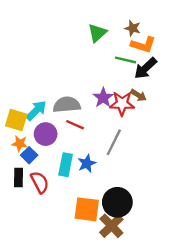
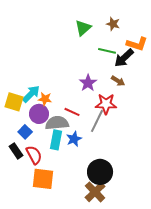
orange L-shape: (143, 45) -> (137, 44), moved
red star: (122, 103) -> (106, 104), moved
gray semicircle: (67, 105) -> (57, 123), moved
red line: (75, 125) -> (72, 112), moved
orange star: (20, 143) -> (45, 99), moved
black rectangle: (19, 178) -> (16, 151), turned -35
orange square: (87, 209) -> (43, 179), moved

